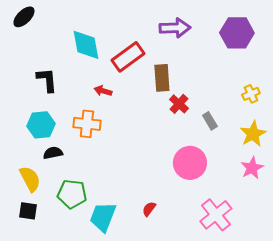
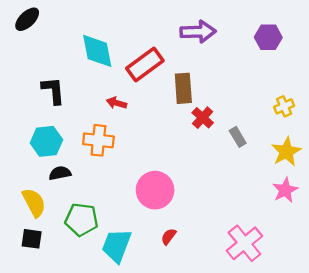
purple hexagon: (237, 33) -> (268, 37), size x0.7
pink circle: (190, 163) -> (155, 190), moved

